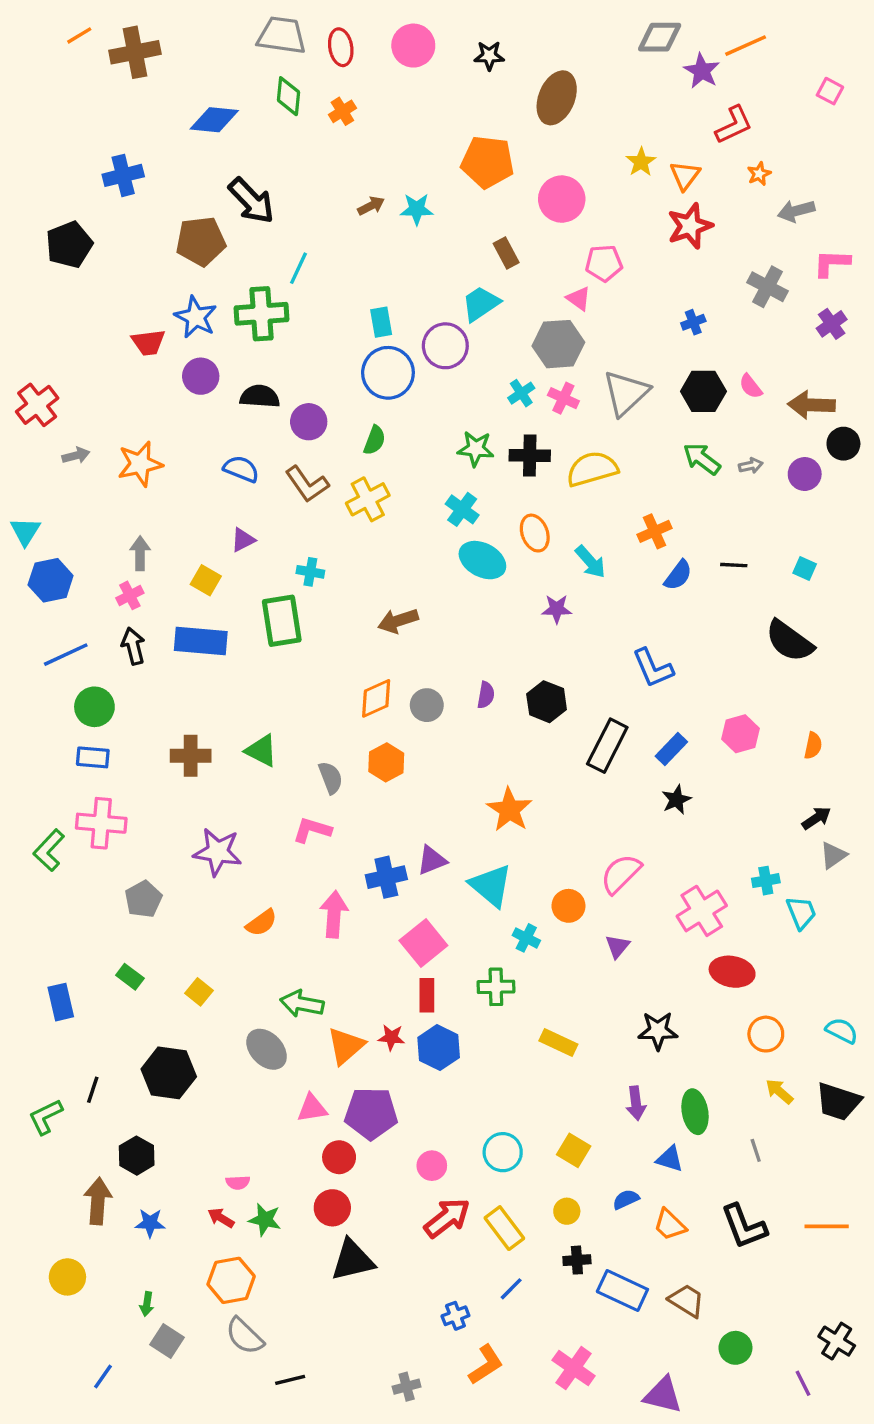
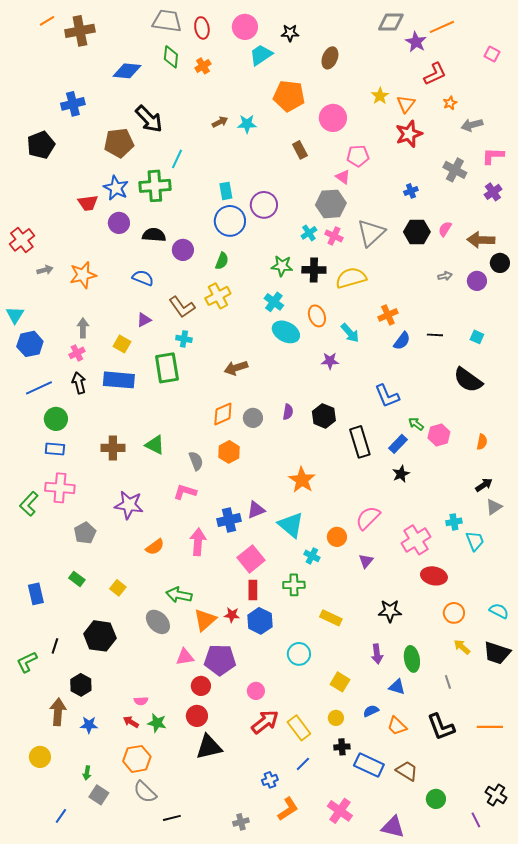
brown ellipse: (557, 98) -> (330, 58), size x0.7
cyan trapezoid: (481, 304) -> (261, 55), moved
pink semicircle: (751, 386) -> (445, 229), turned 70
green arrow: (702, 459) -> (416, 424), moved, size x0.7
brown L-shape: (307, 484) -> (182, 307), moved
black rectangle: (607, 746) -> (360, 442), turned -44
cyan circle: (503, 1152) -> (299, 654), moved

